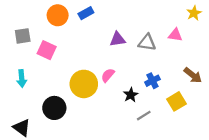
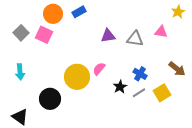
gray square: (23, 36) -> (21, 33), turned -35
pink square: (47, 50) -> (44, 35), moved
blue cross: (152, 81) -> (140, 74), turned -32
gray line: (144, 116) -> (139, 93), moved

